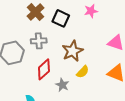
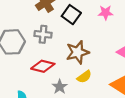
red diamond: (44, 69) -> (43, 66), turned 45

